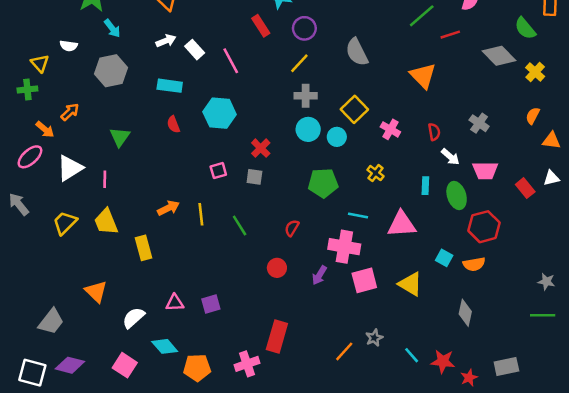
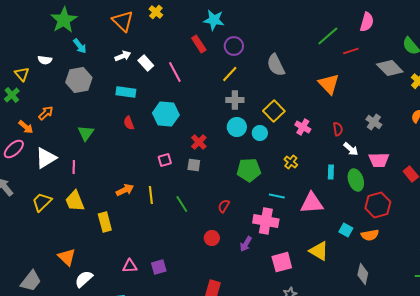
green cross: (27, 89) -> (12, 95), turned -35
pink square: (364, 280) -> (282, 262), moved
white semicircle: (133, 318) -> (84, 279), moved

